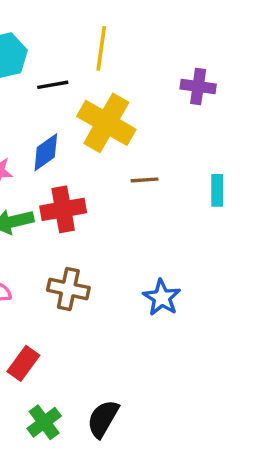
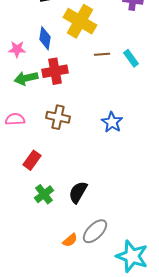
blue diamond: (46, 152) -> (45, 38), turned -45
cyan rectangle: (217, 190) -> (131, 58), moved, turned -36

